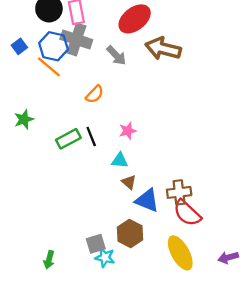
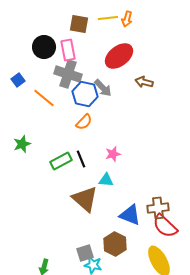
blue hexagon: (54, 46) -> (85, 94), moved
brown arrow: (163, 49) -> (144, 82), size x0.6
brown triangle: (129, 182) -> (85, 199), moved, size x2.0

